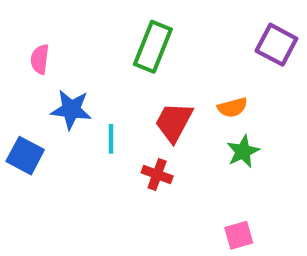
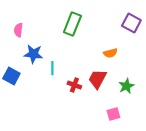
red trapezoid: (174, 122) -> (97, 79), moved
green star: (243, 151) -> (126, 86), moved

